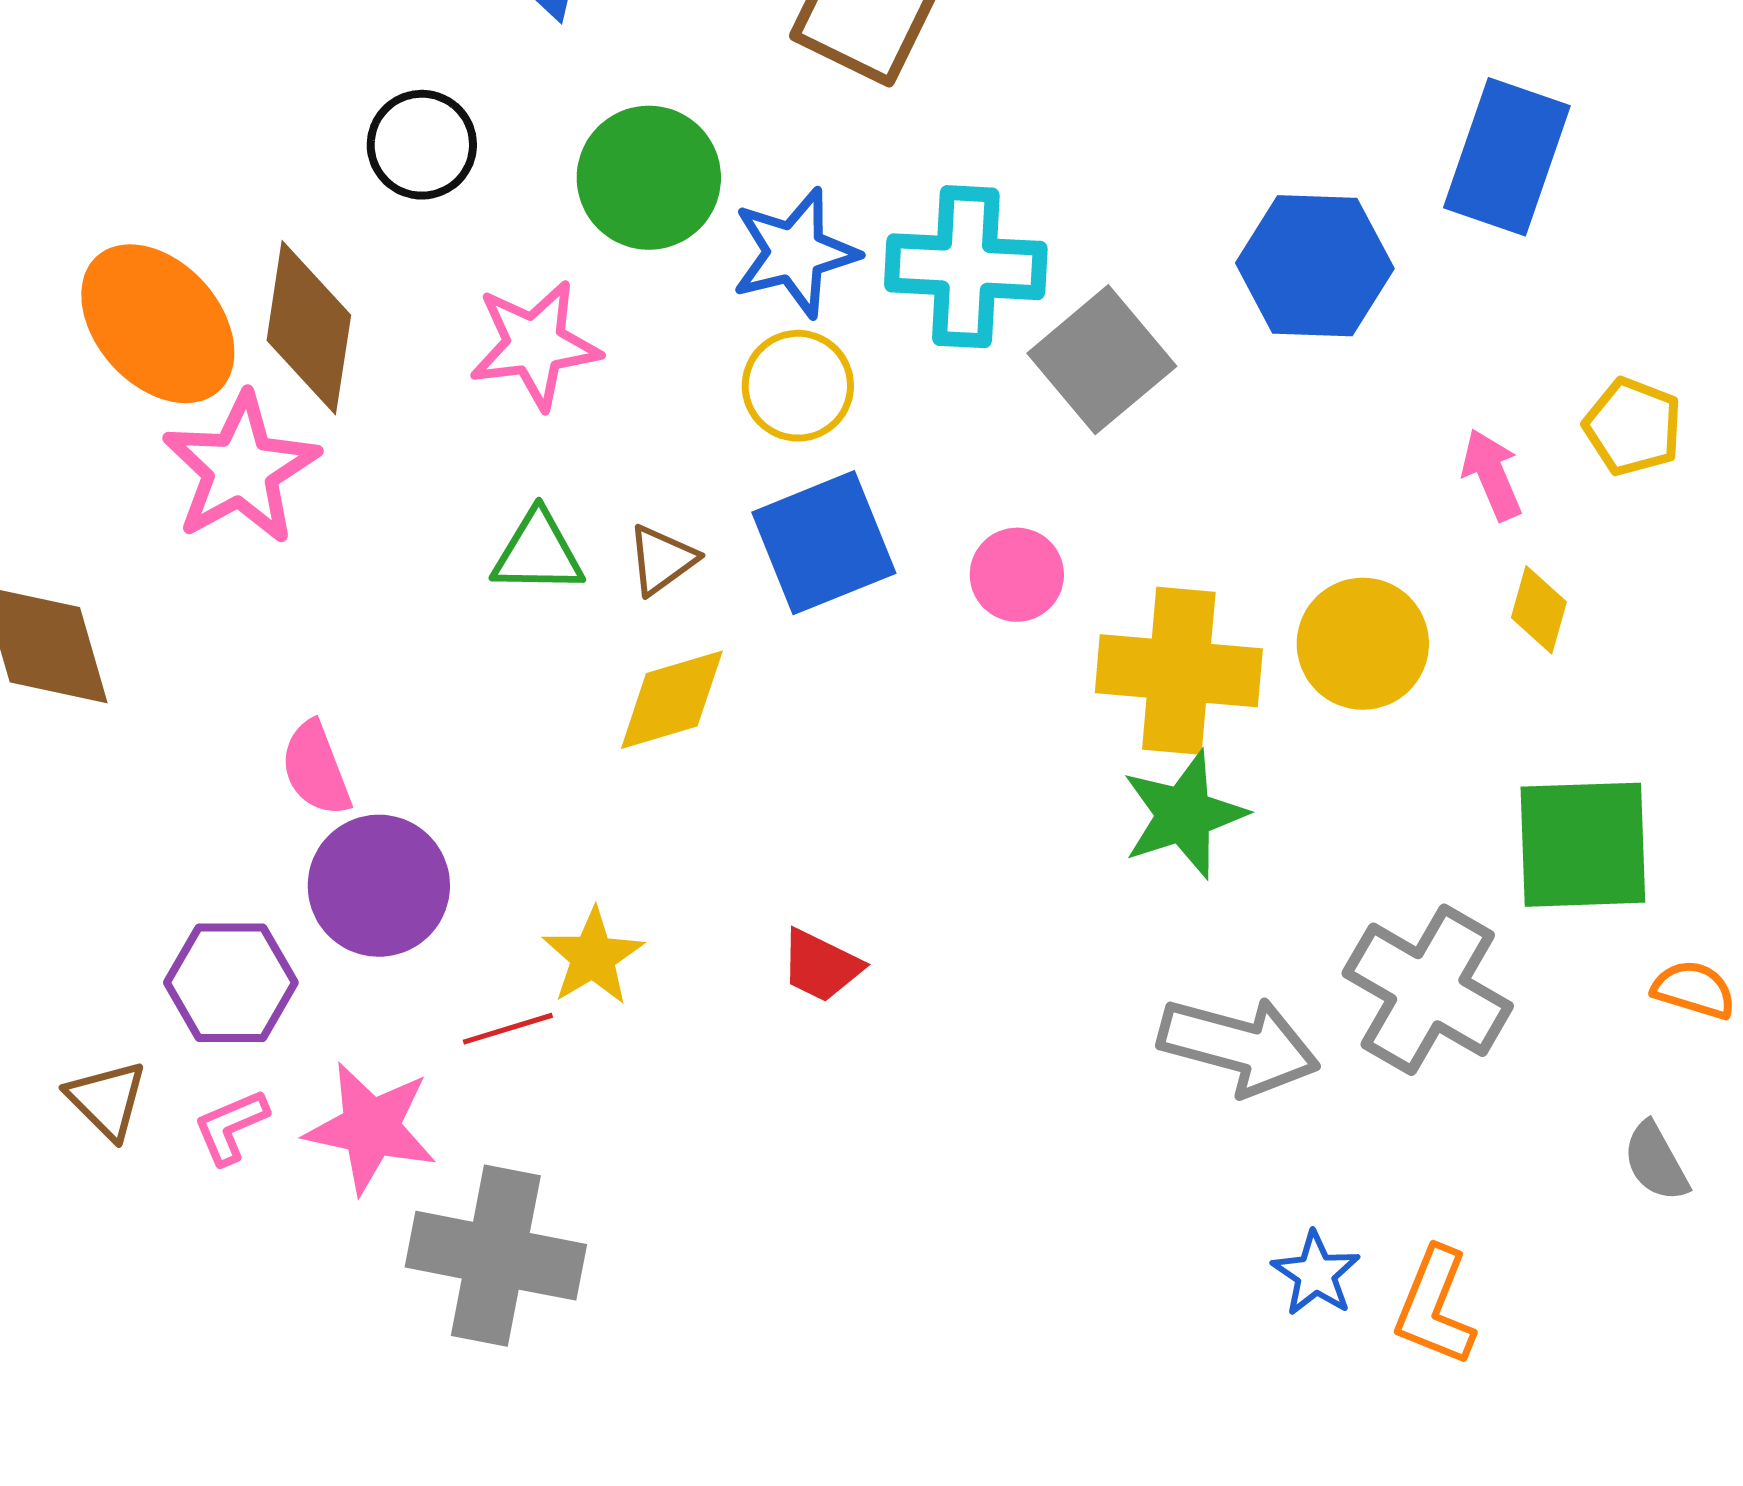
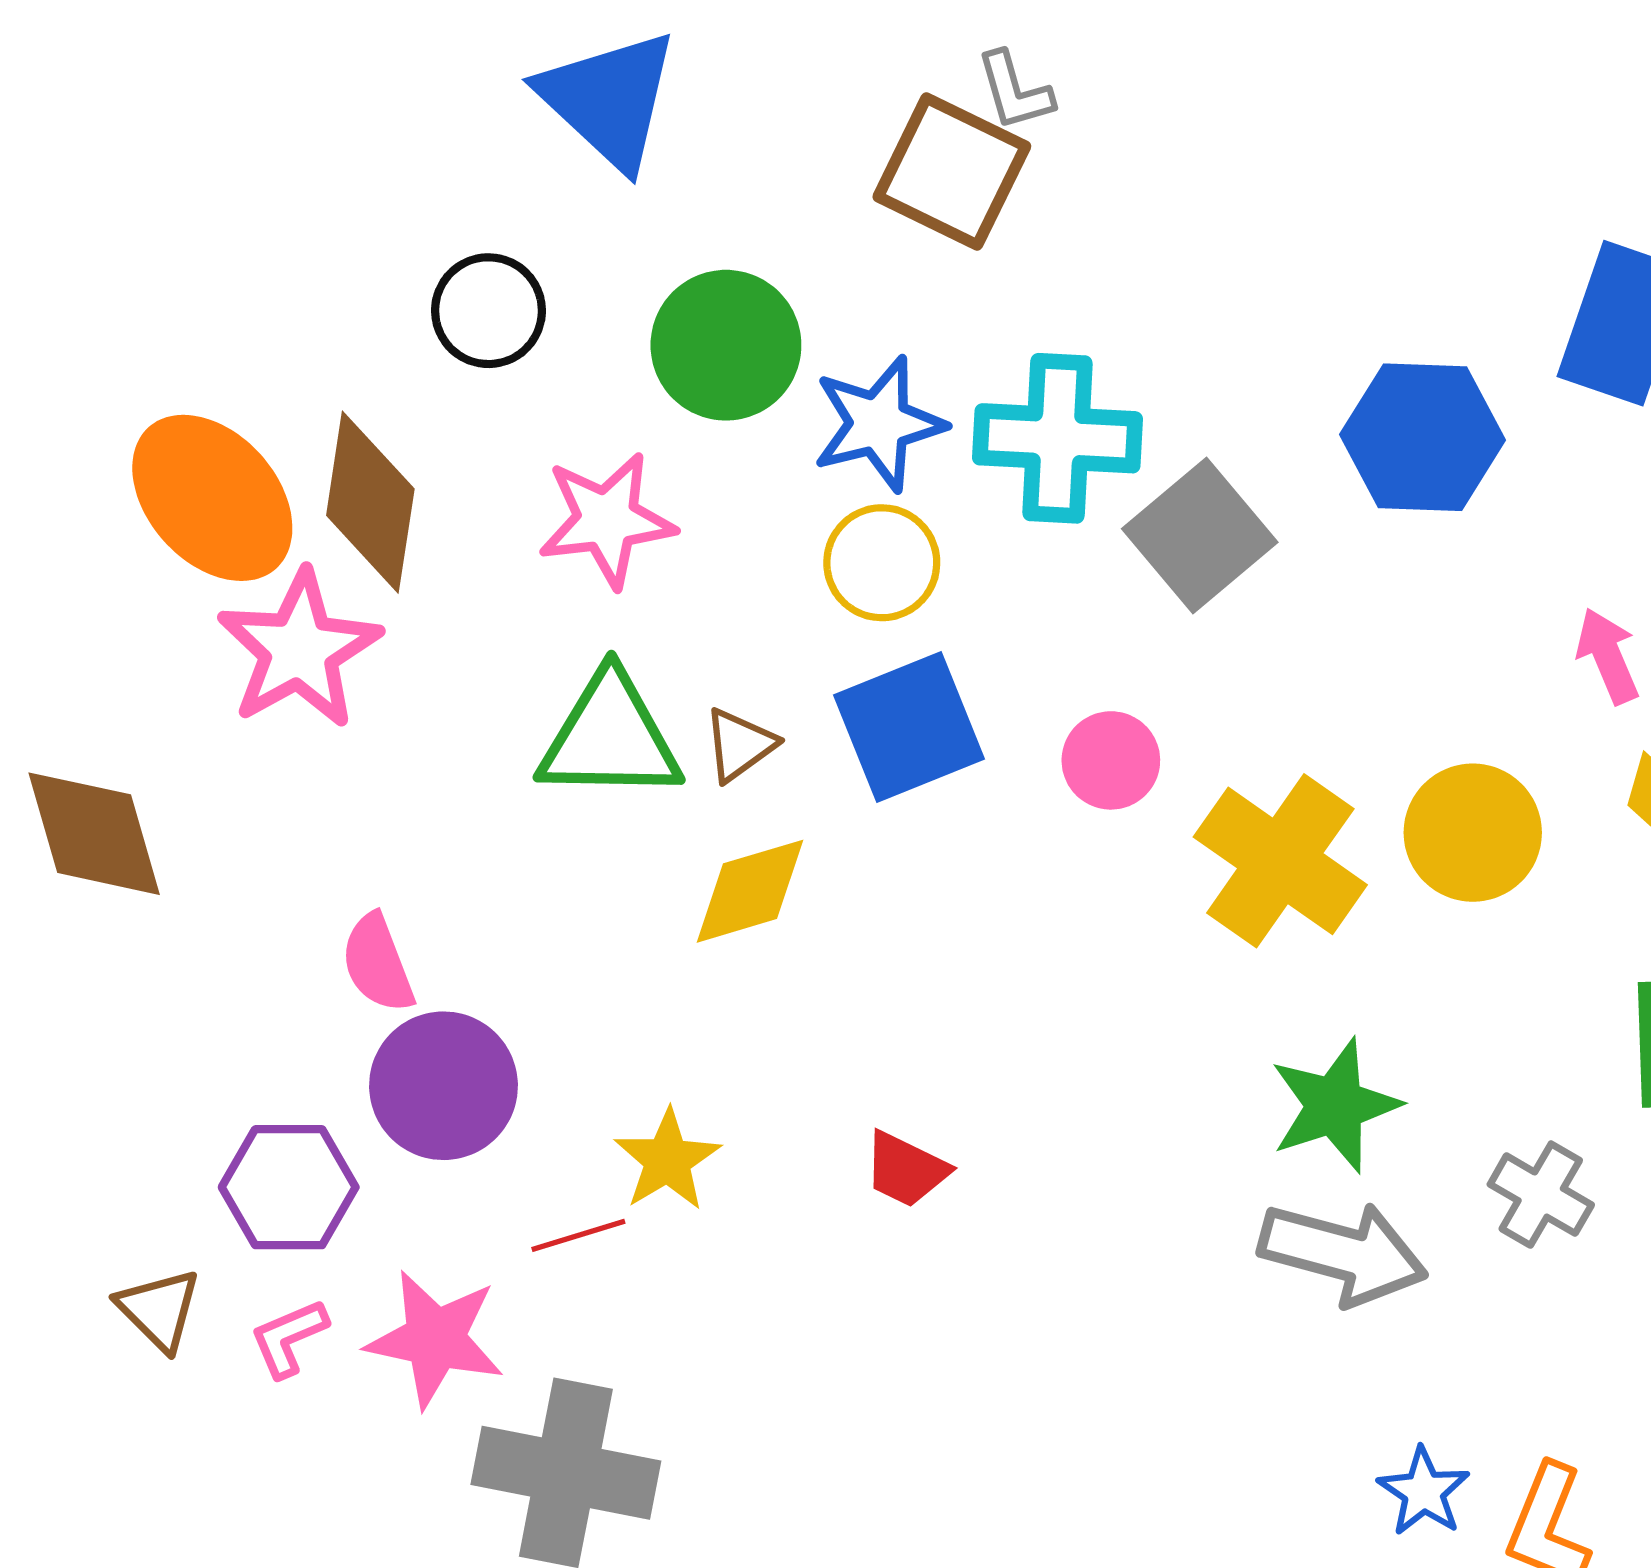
green triangle: (538, 553) -> (610, 737), size x1.5
yellow cross: (1179, 671) -> (1280, 861), turned 30
green star: (1184, 815) -> (1335, 1106), moved
gray cross: (1428, 990) -> (1541, 1195), size x0.6

